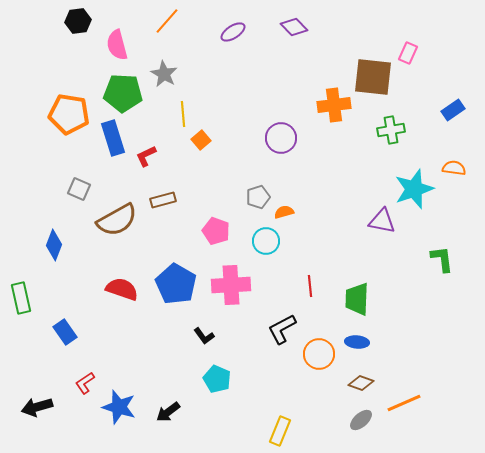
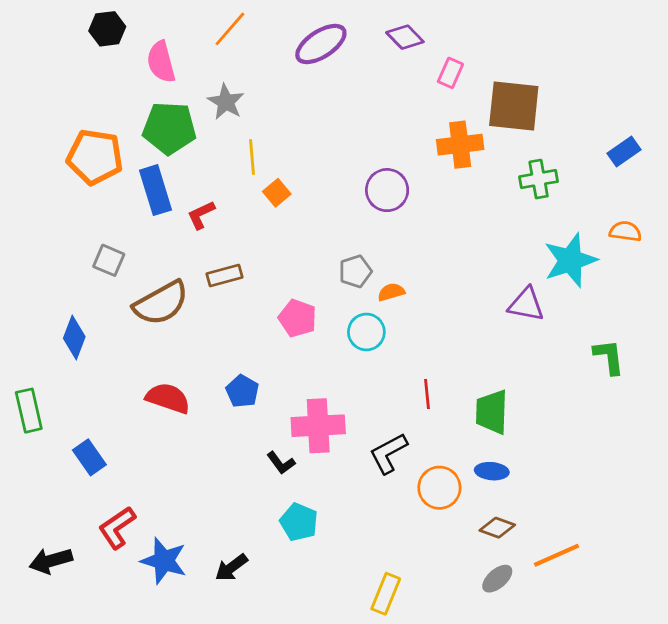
purple ellipse: (233, 32) -> (321, 44), size x1.5
pink rectangle: (408, 53) -> (450, 73), moved
blue pentagon: (176, 284) -> (242, 391), size x0.6
pink cross: (231, 285) -> (318, 426), moved
red L-shape: (85, 383) -> (117, 528), size x1.4

